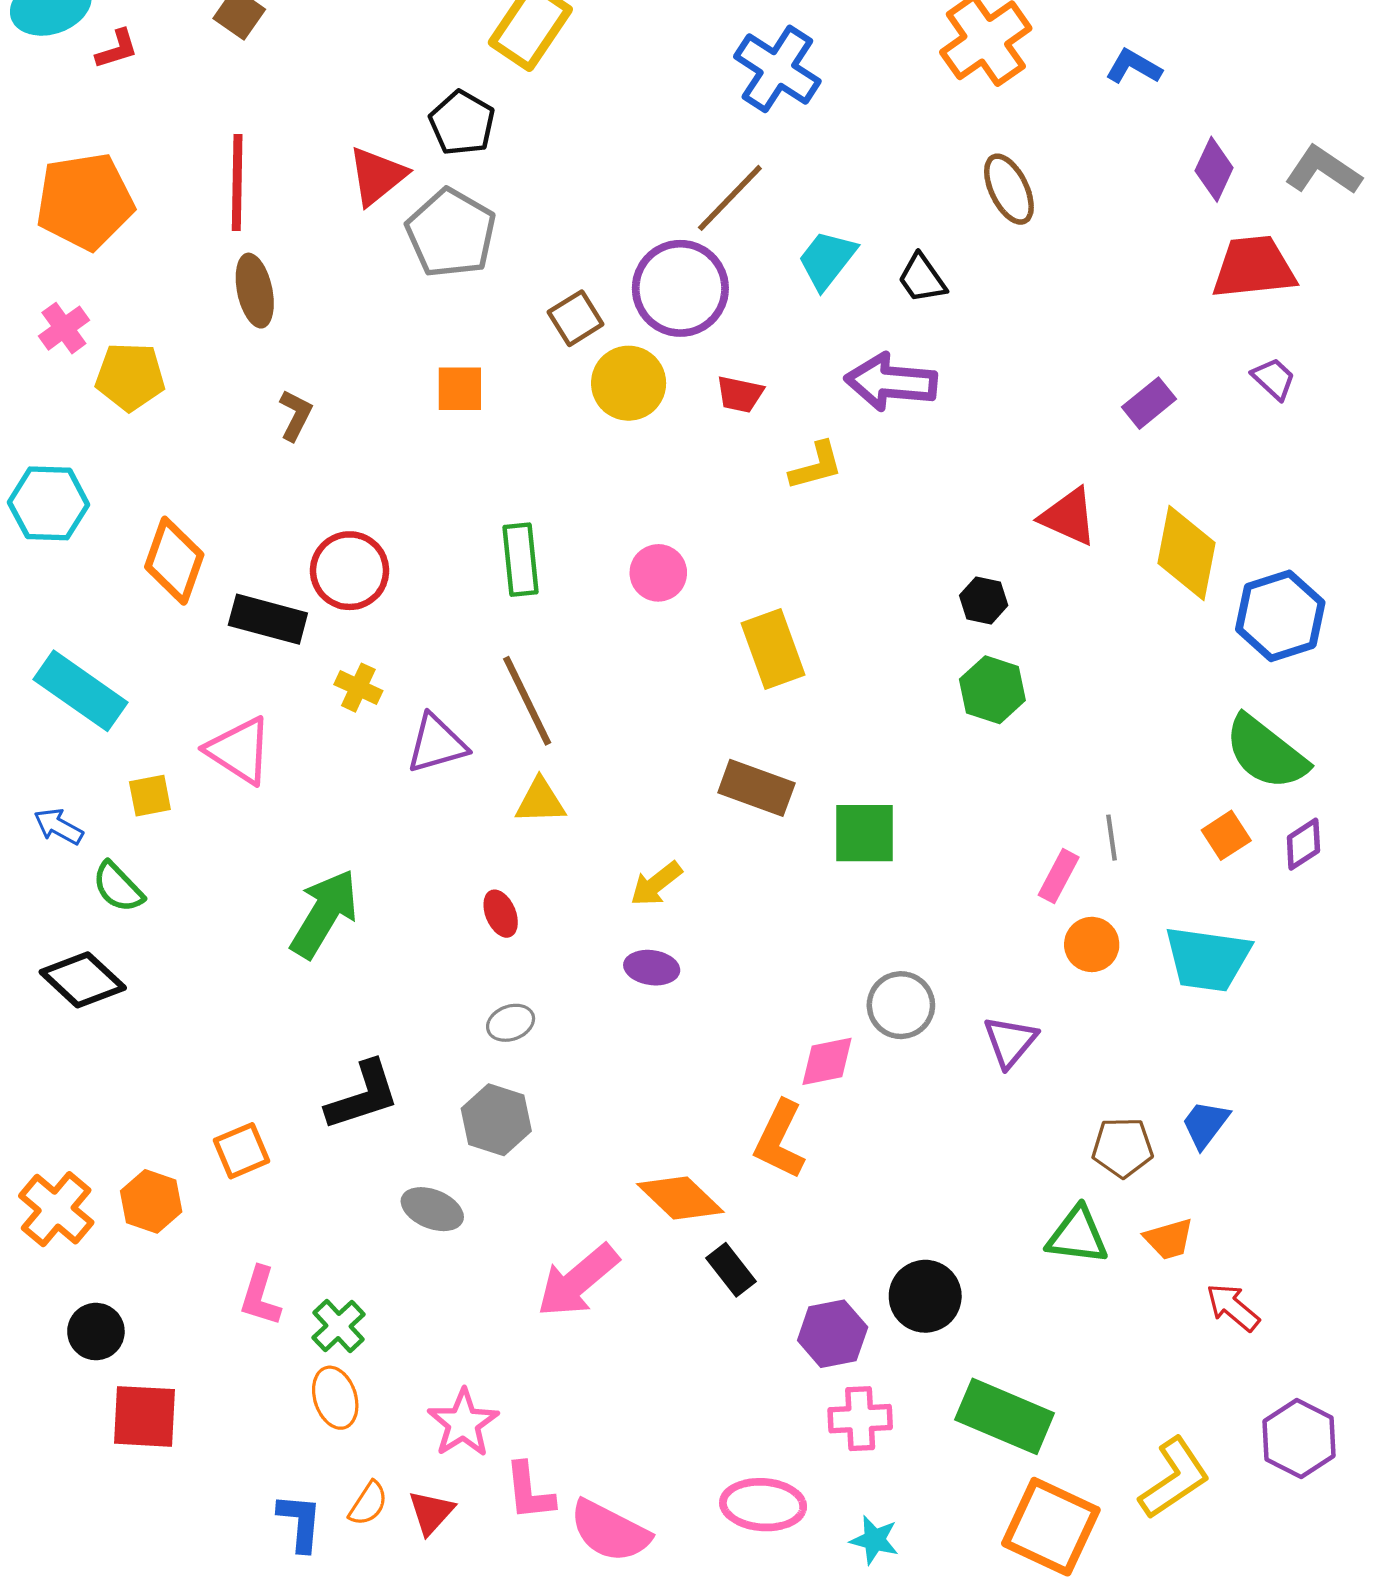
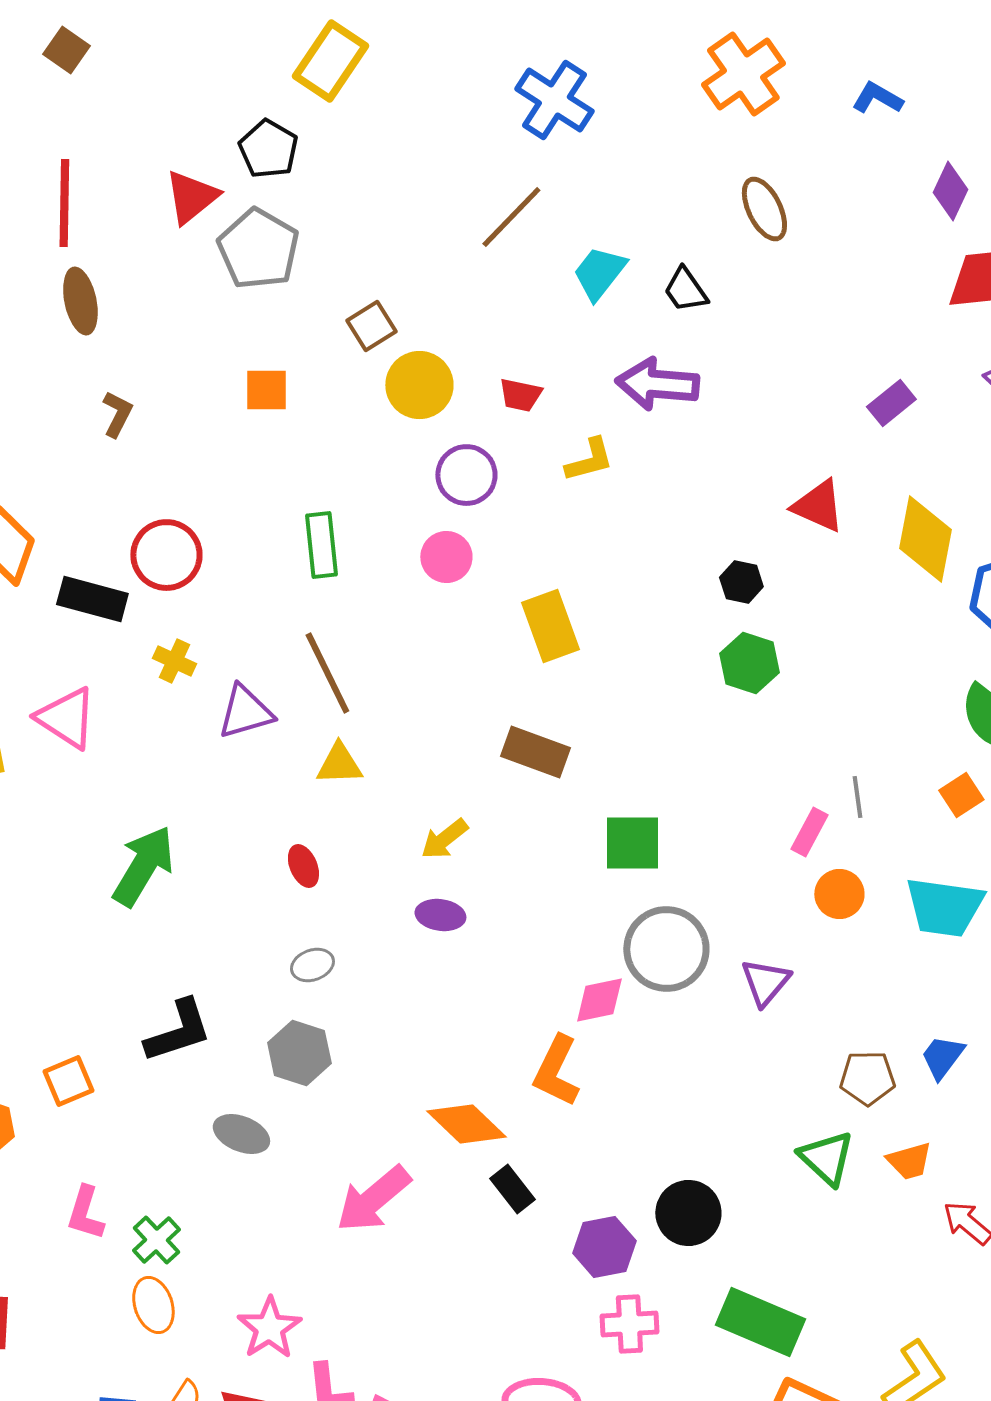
purple circle: (680, 288) -> (466, 475), moved, size x0.7
green square: (865, 833) -> (632, 843), moved
gray circle: (901, 1005) -> (666, 949), size x1.4
green triangle: (1077, 1236) -> (826, 1158), turned 36

